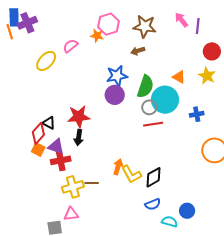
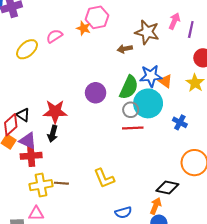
pink arrow: (181, 20) -> (174, 21), turned 56
brown star: (145, 26) -> (147, 32), moved
blue star: (117, 76) -> (151, 76), moved
blue cross: (197, 114) -> (180, 122), turned 32
orange arrow: (118, 167) -> (156, 206), moved
black diamond: (153, 177) -> (167, 188), moved, turned 35

